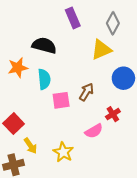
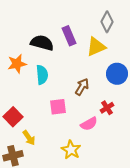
purple rectangle: (73, 18) -> (69, 36), moved
pink square: (61, 100) -> (58, 107), moved
yellow star: (63, 152) -> (71, 150), moved

